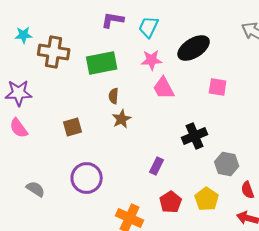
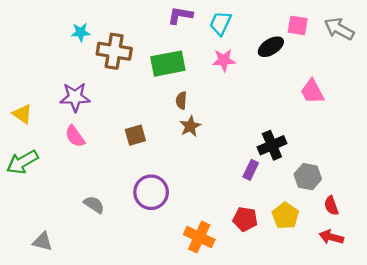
black ellipse: (194, 48) -> (271, 47), size x0.7
pink square: (218, 87) -> (298, 25), moved
pink trapezoid: (164, 88) -> (312, 92), moved
purple rectangle: (157, 166) -> (251, 170), moved
red pentagon: (171, 202) -> (245, 219), turned -30

